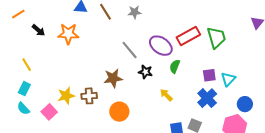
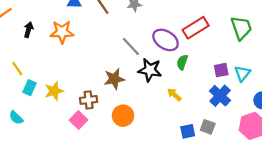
black arrow: (38, 30) -> (28, 30), turned -112
green trapezoid: (216, 38) -> (241, 28), moved
black star: (145, 72) -> (150, 70), size x1.5
cyan rectangle: (24, 89) -> (30, 88), moved
yellow star: (66, 96) -> (54, 91), moved
pink square: (49, 112) -> (78, 120), moved

